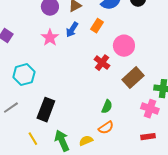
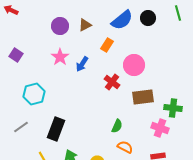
blue arrow: (72, 30) -> (82, 64), moved
brown rectangle: (133, 78) -> (143, 97), turned 35
orange semicircle: (106, 128) -> (125, 147), moved, turned -119

